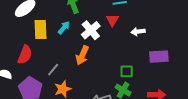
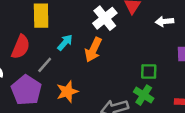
cyan arrow: (64, 28) -> (65, 43), moved
gray line: (53, 70) -> (45, 65), moved

